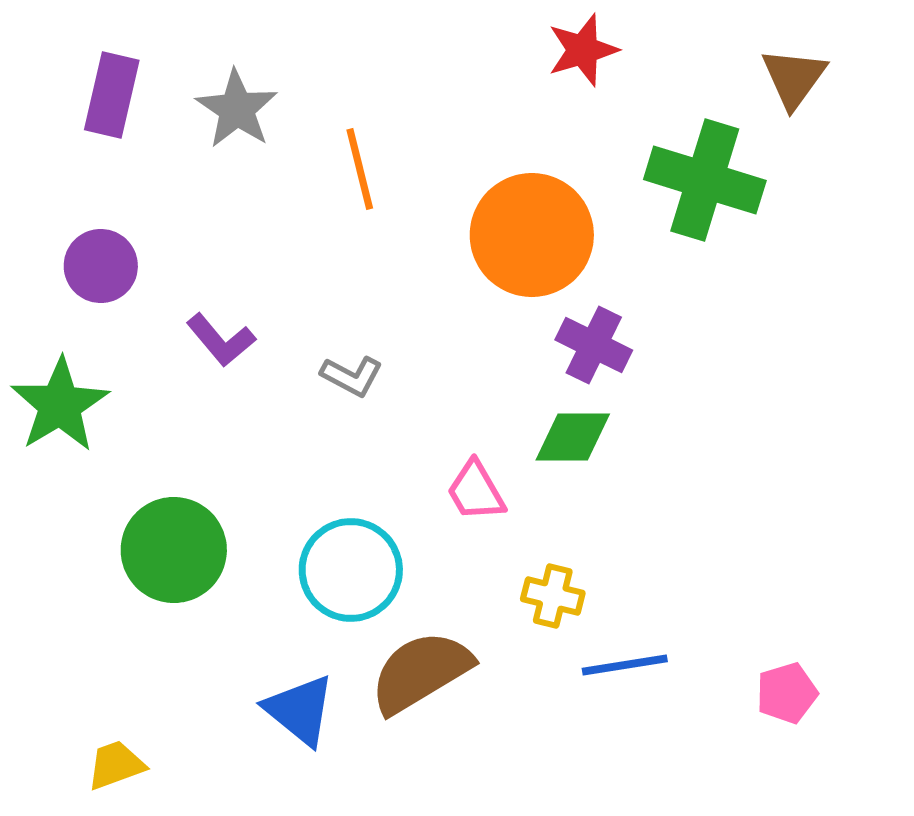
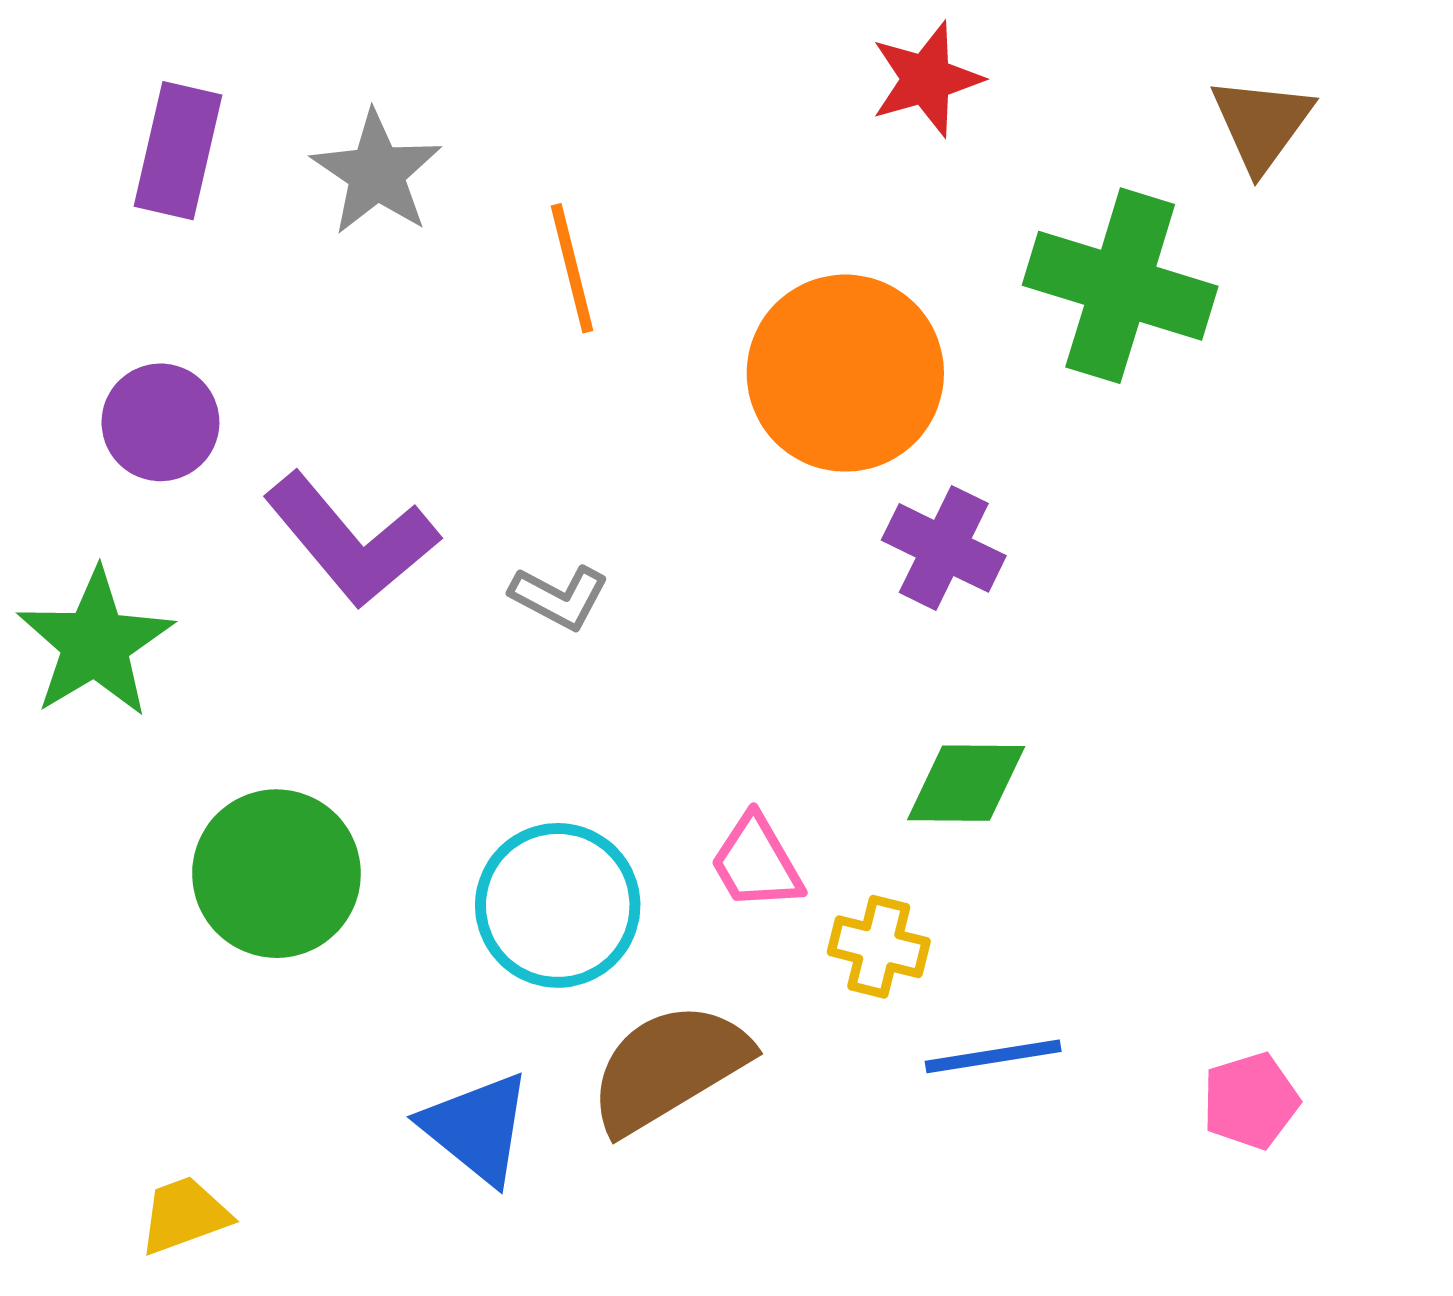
purple L-shape: (221, 340) -> (351, 540), size x1.6
green diamond: (573, 437) -> (966, 783), moved
pink trapezoid: (476, 491) -> (756, 863), moved

